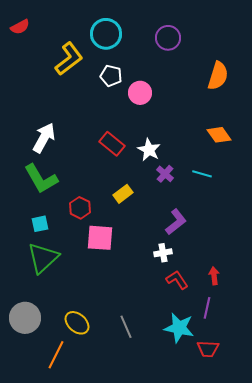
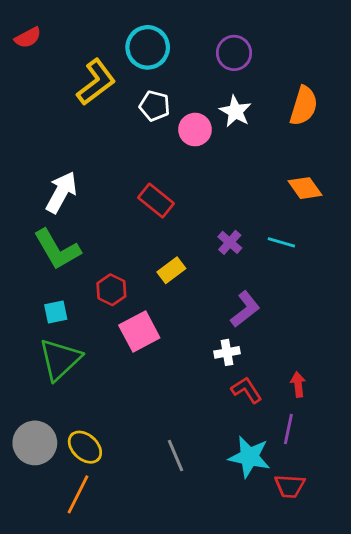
white star: (149, 150) -> (235, 111), moved
pink square: (100, 238) -> (139, 332), turned -32
yellow ellipse: (77, 323) -> (85, 447), moved

